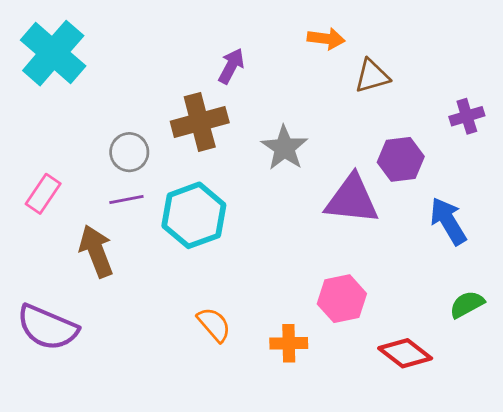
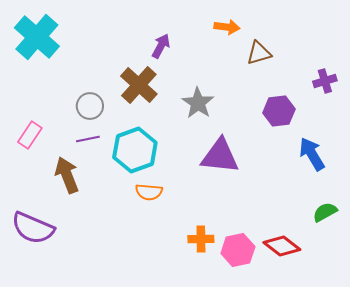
brown cross: (200, 122) -> (139, 85), turned -33
purple triangle: (352, 200) -> (220, 156), moved
pink hexagon: (342, 299) -> (238, 250), moved
orange semicircle: (214, 325) -> (149, 192), moved, turned 136

